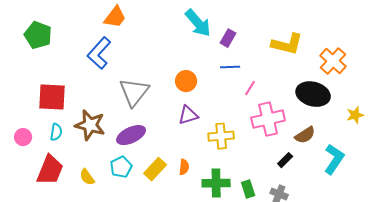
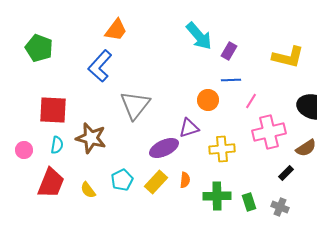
orange circle: (186, 81) -> (208, 100), moved
purple ellipse: (131, 135) -> (164, 148), moved

